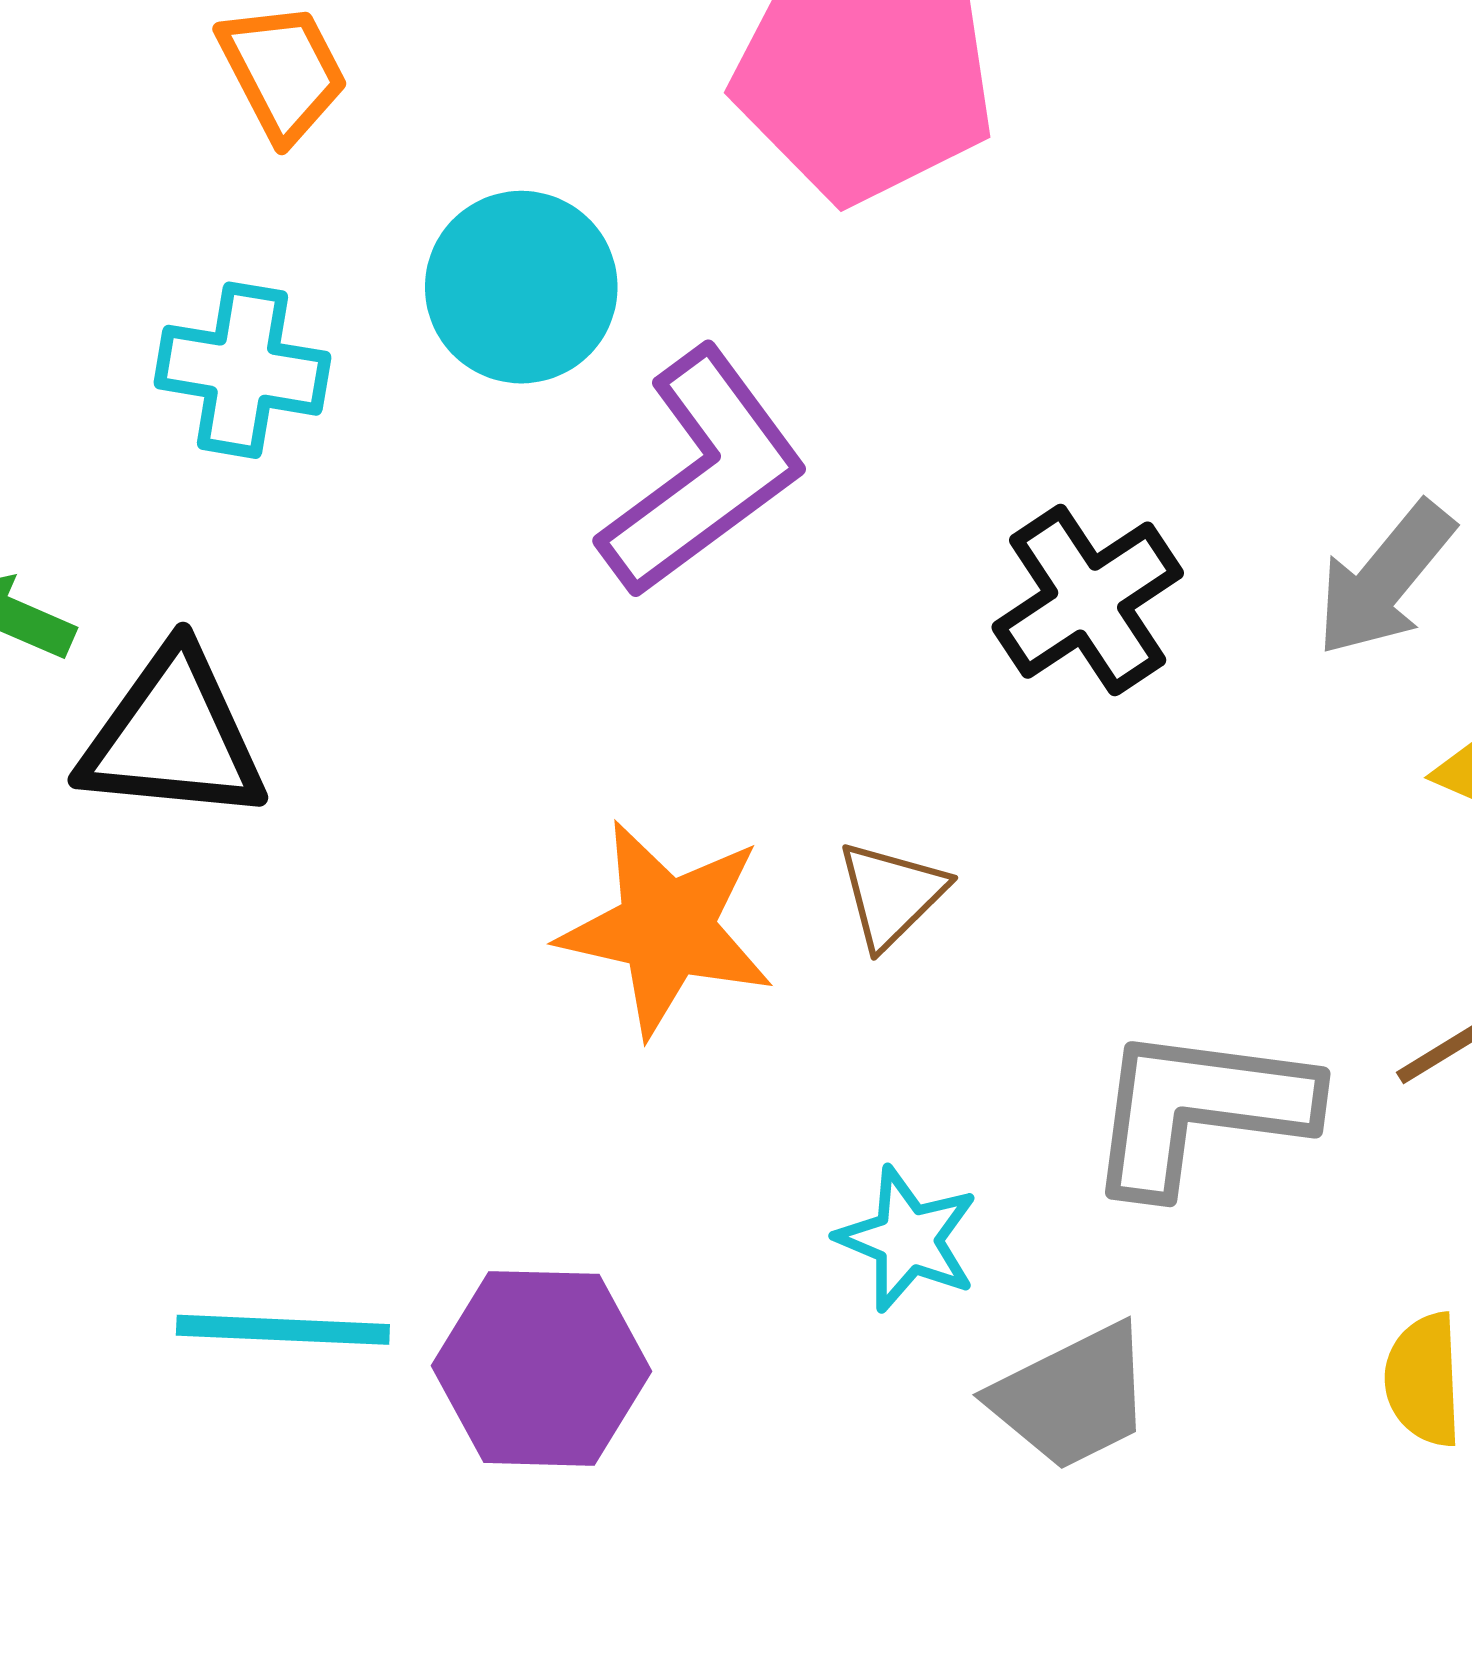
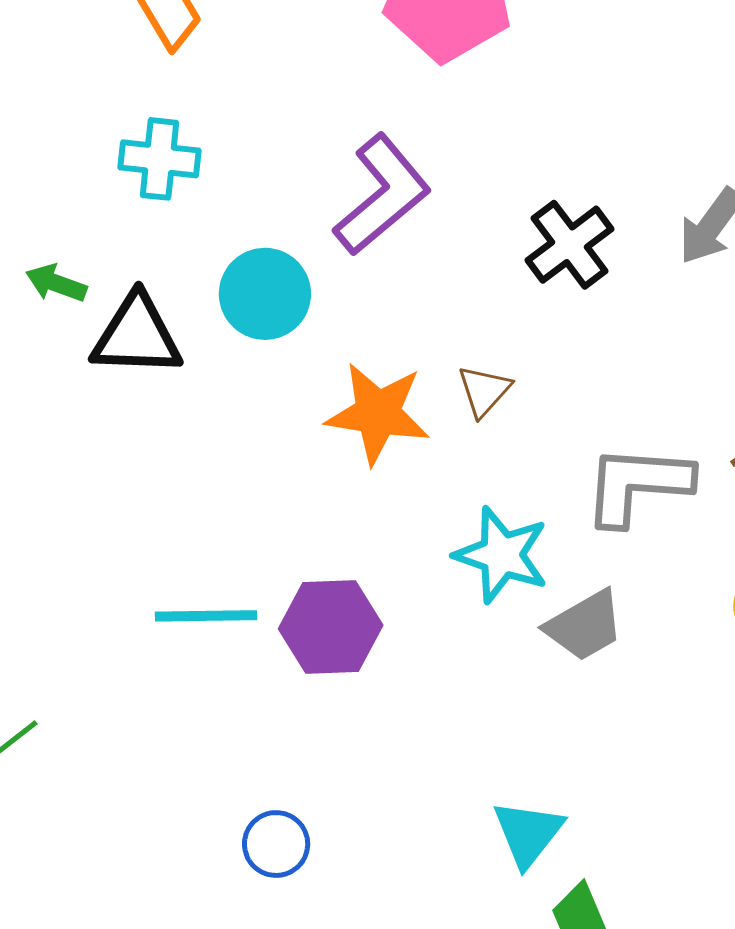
cyan circle: (521, 287) -> (265, 294), moved
cyan star: (908, 1239) -> (502, 555), size x1.4

